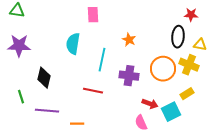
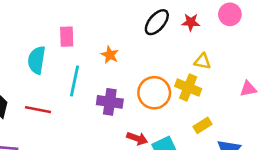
pink rectangle: (93, 15) -> (67, 37), moved
black ellipse: (178, 37) -> (157, 22), moved, turned 35
red line: (93, 91) -> (38, 110), moved
yellow rectangle: (187, 94) -> (202, 125), moved

